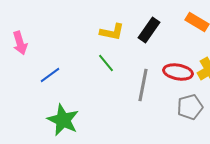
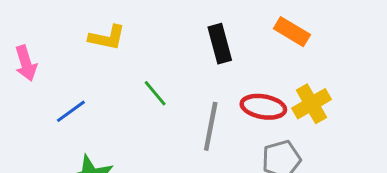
black rectangle: (149, 30) -> (220, 44), turned -50
yellow L-shape: (112, 32) -> (107, 38), moved

